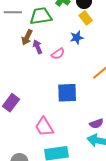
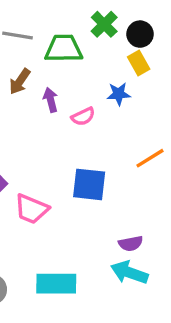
brown arrow: (27, 37) -> (20, 81), moved
pink trapezoid: (44, 127) -> (32, 209), moved, turned -45

